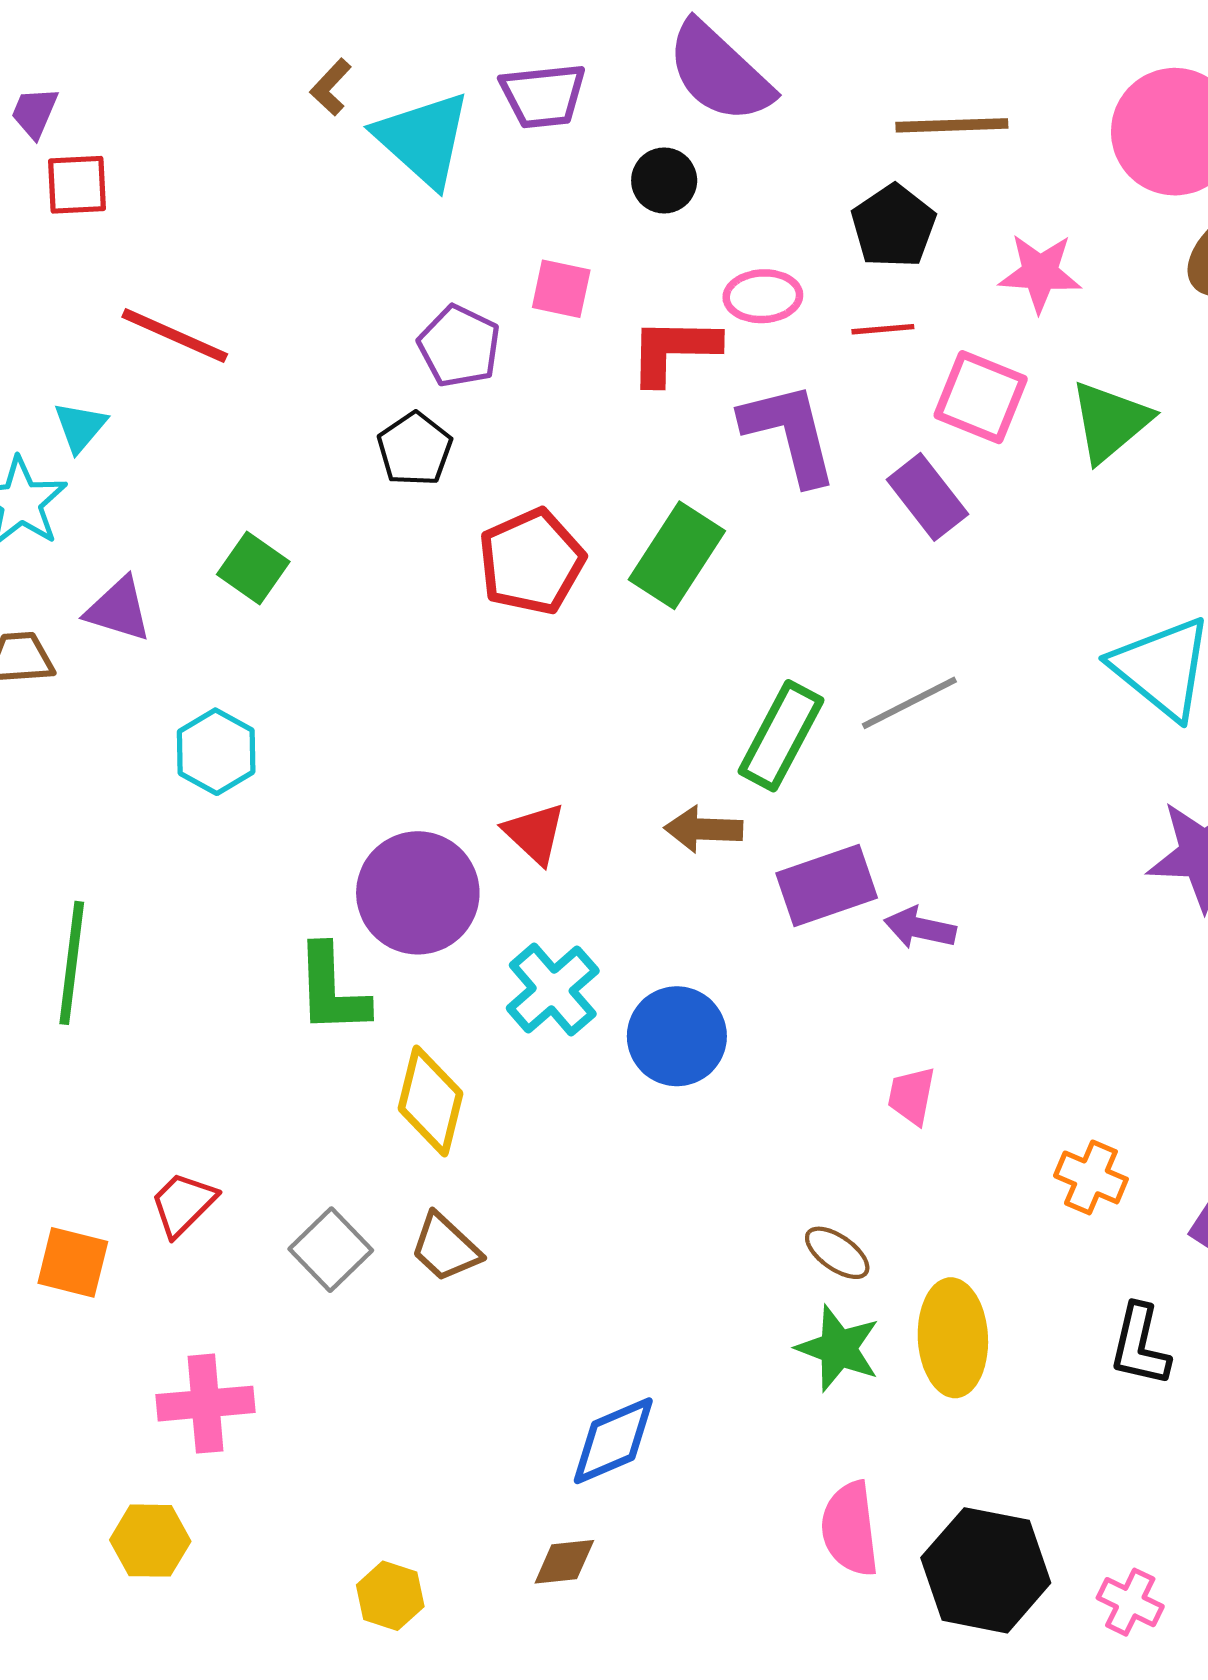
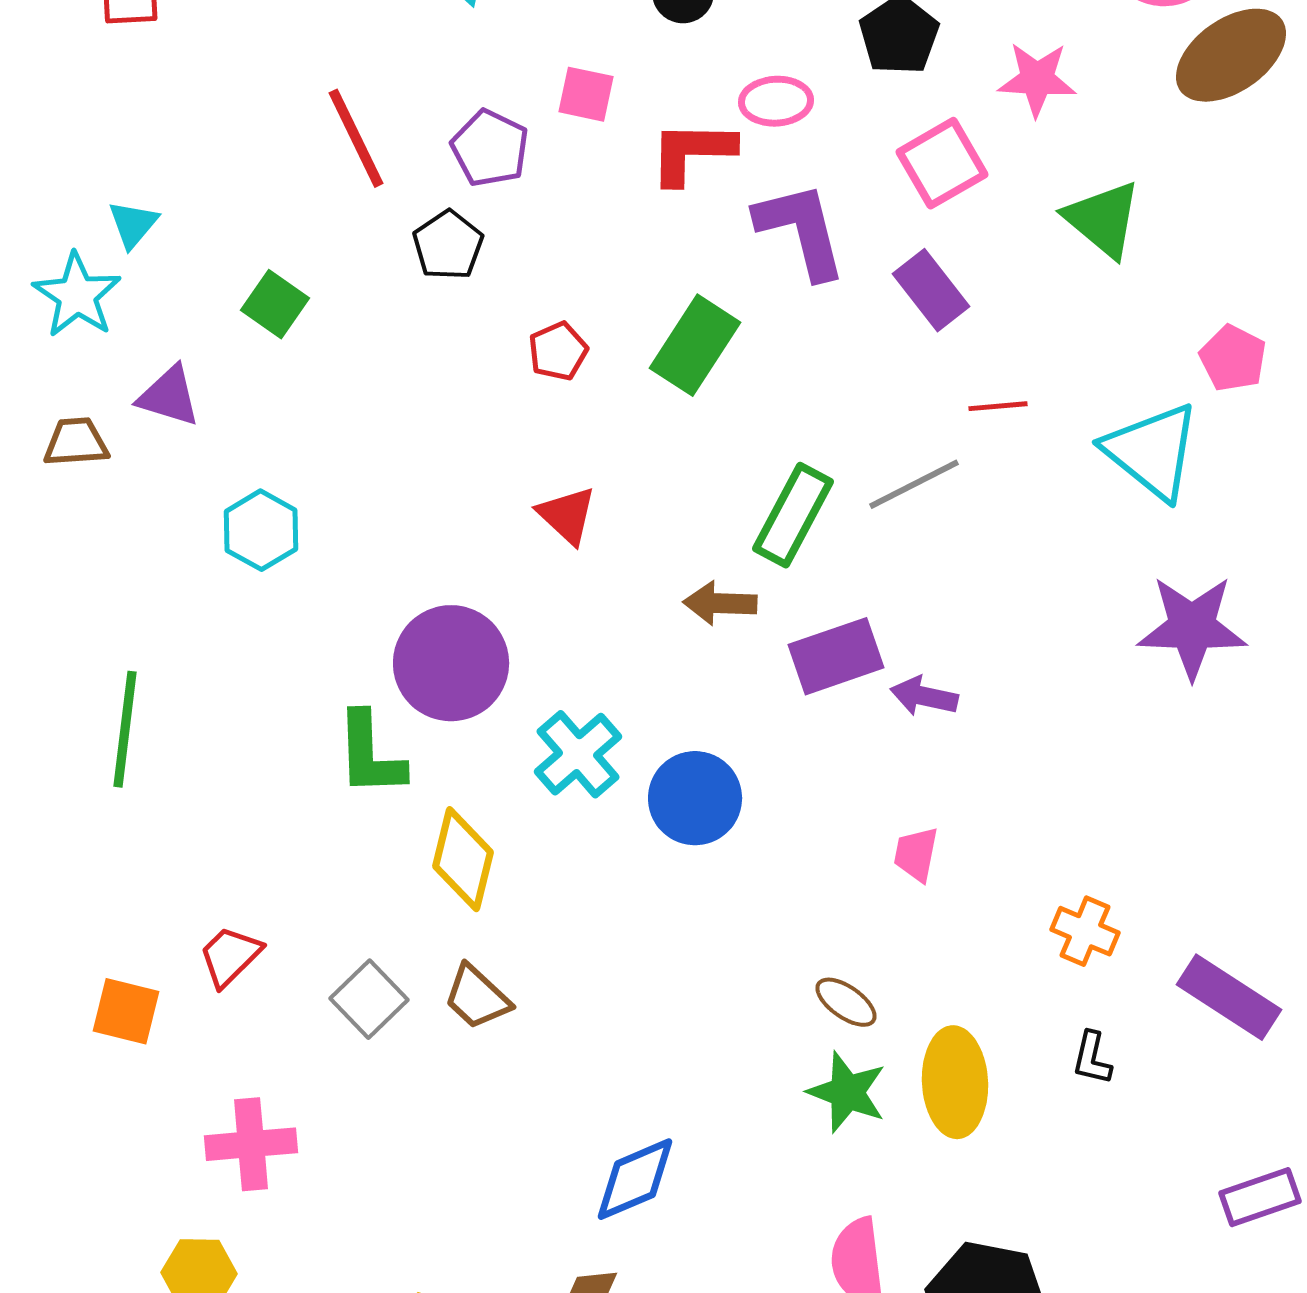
red line: (883, 329) -> (998, 406), moved
red line: (175, 336) -> (356, 138), moved, turned 40
pink square: (981, 397) -> (942, 163), moved, turned 38
green triangle: (1110, 421) -> (1103, 219), turned -40
red pentagon: (531, 562) -> (558, 351), size x0.6
green square: (253, 568) -> (275, 304), moved
red triangle: (535, 833) -> (567, 515), moved
black L-shape: (1140, 1345) -> (1092, 1058), moved, size x0.7

